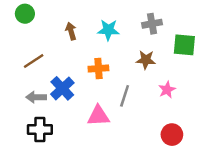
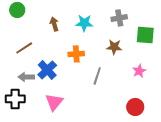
pink star: (167, 90) -> (139, 71), moved
pink triangle: (98, 116) -> (54, 102), moved, turned -48
black cross: (40, 130) -> (15, 99), moved

